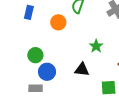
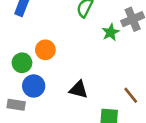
orange circle: (58, 22) -> (45, 50), moved
green star: (96, 46) -> (111, 32), moved

